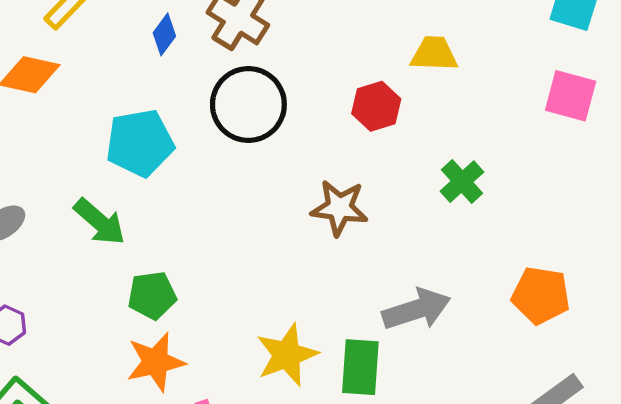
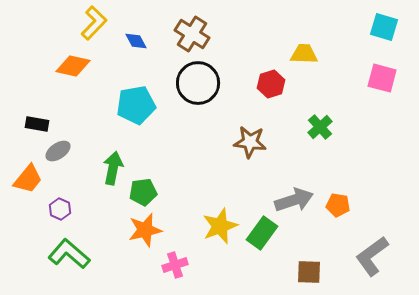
blue diamond: (164, 34) -> (136, 41), moved, turned -65
green arrow: (100, 222) -> (113, 168), moved, turned -120
orange pentagon: (541, 295) -> (338, 205), moved, size x0.7
green rectangle: (360, 367) -> (262, 233), turned 32

